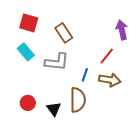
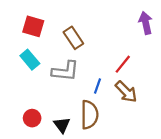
purple arrow: (122, 30) -> (146, 23), moved
brown arrow: (110, 80) -> (126, 92), turned 35

